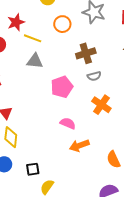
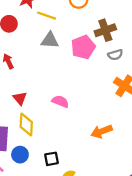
pink pentagon: (62, 87) -> (83, 47), moved
pink semicircle: (68, 123) -> (60, 101), moved

